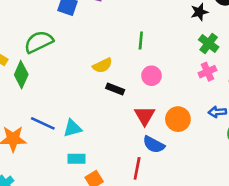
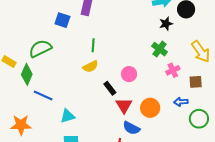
green line: (141, 40) -> (93, 45), moved
green cross: (209, 43) -> (159, 49), moved
black rectangle: (115, 89) -> (110, 88), moved, turned 32
blue line: (43, 123) -> (43, 95), moved

